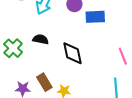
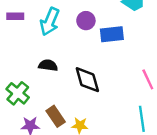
green cross: (13, 48) -> (18, 93), moved

